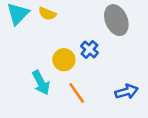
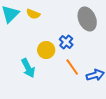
orange line: (77, 93) -> (72, 67), moved

